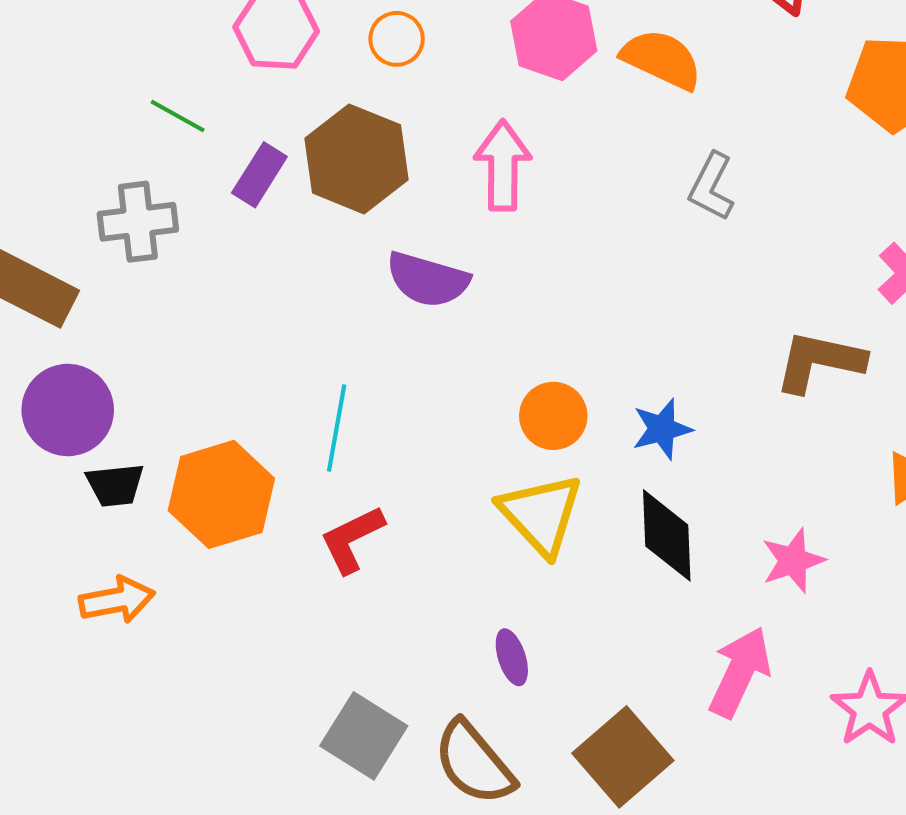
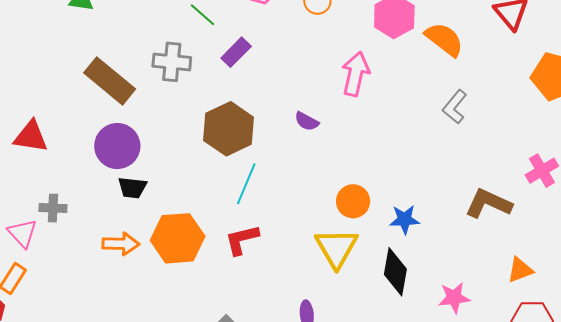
brown hexagon: (357, 159) -> (229, 129), moved
purple semicircle: (428, 280) -> (307, 121), size x0.6
orange hexagon: (221, 494) -> (178, 238), moved

